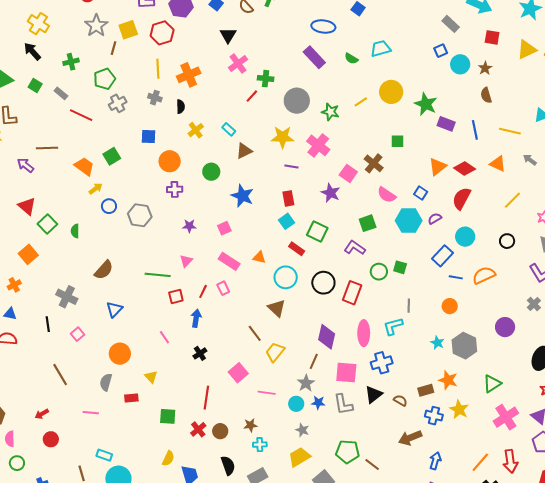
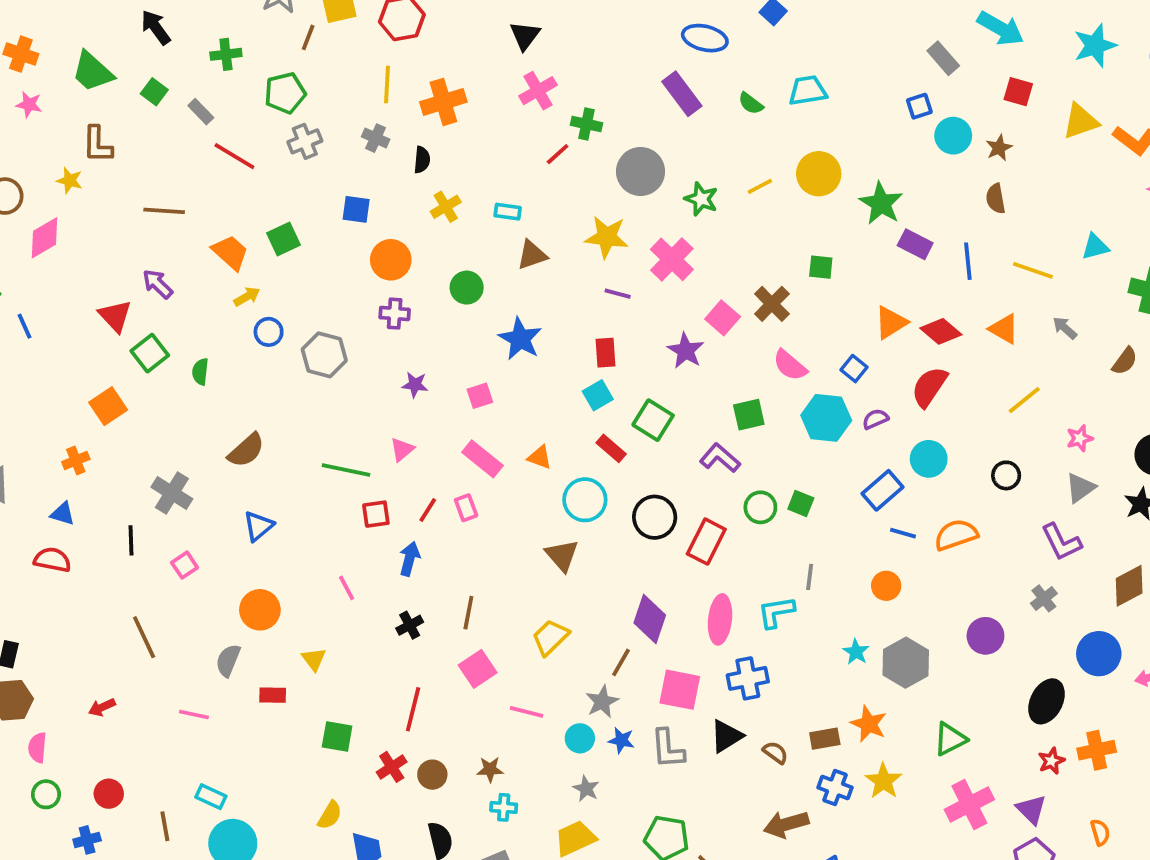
cyan rectangle: (229, 129) -> (508, 212), turned -40
purple arrow: (25, 165) -> (158, 284), moved
brown line: (255, 333) -> (468, 613), moved, turned 42
red circle: (51, 439) -> (109, 794), moved

